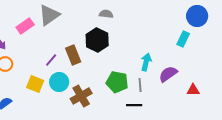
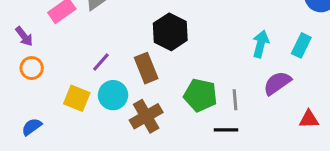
cyan rectangle: (183, 39) -> (301, 45), moved
brown rectangle: (73, 55) -> (146, 68), moved
cyan arrow: (146, 62) -> (261, 44), moved
red triangle: (193, 90) -> (309, 119), moved

